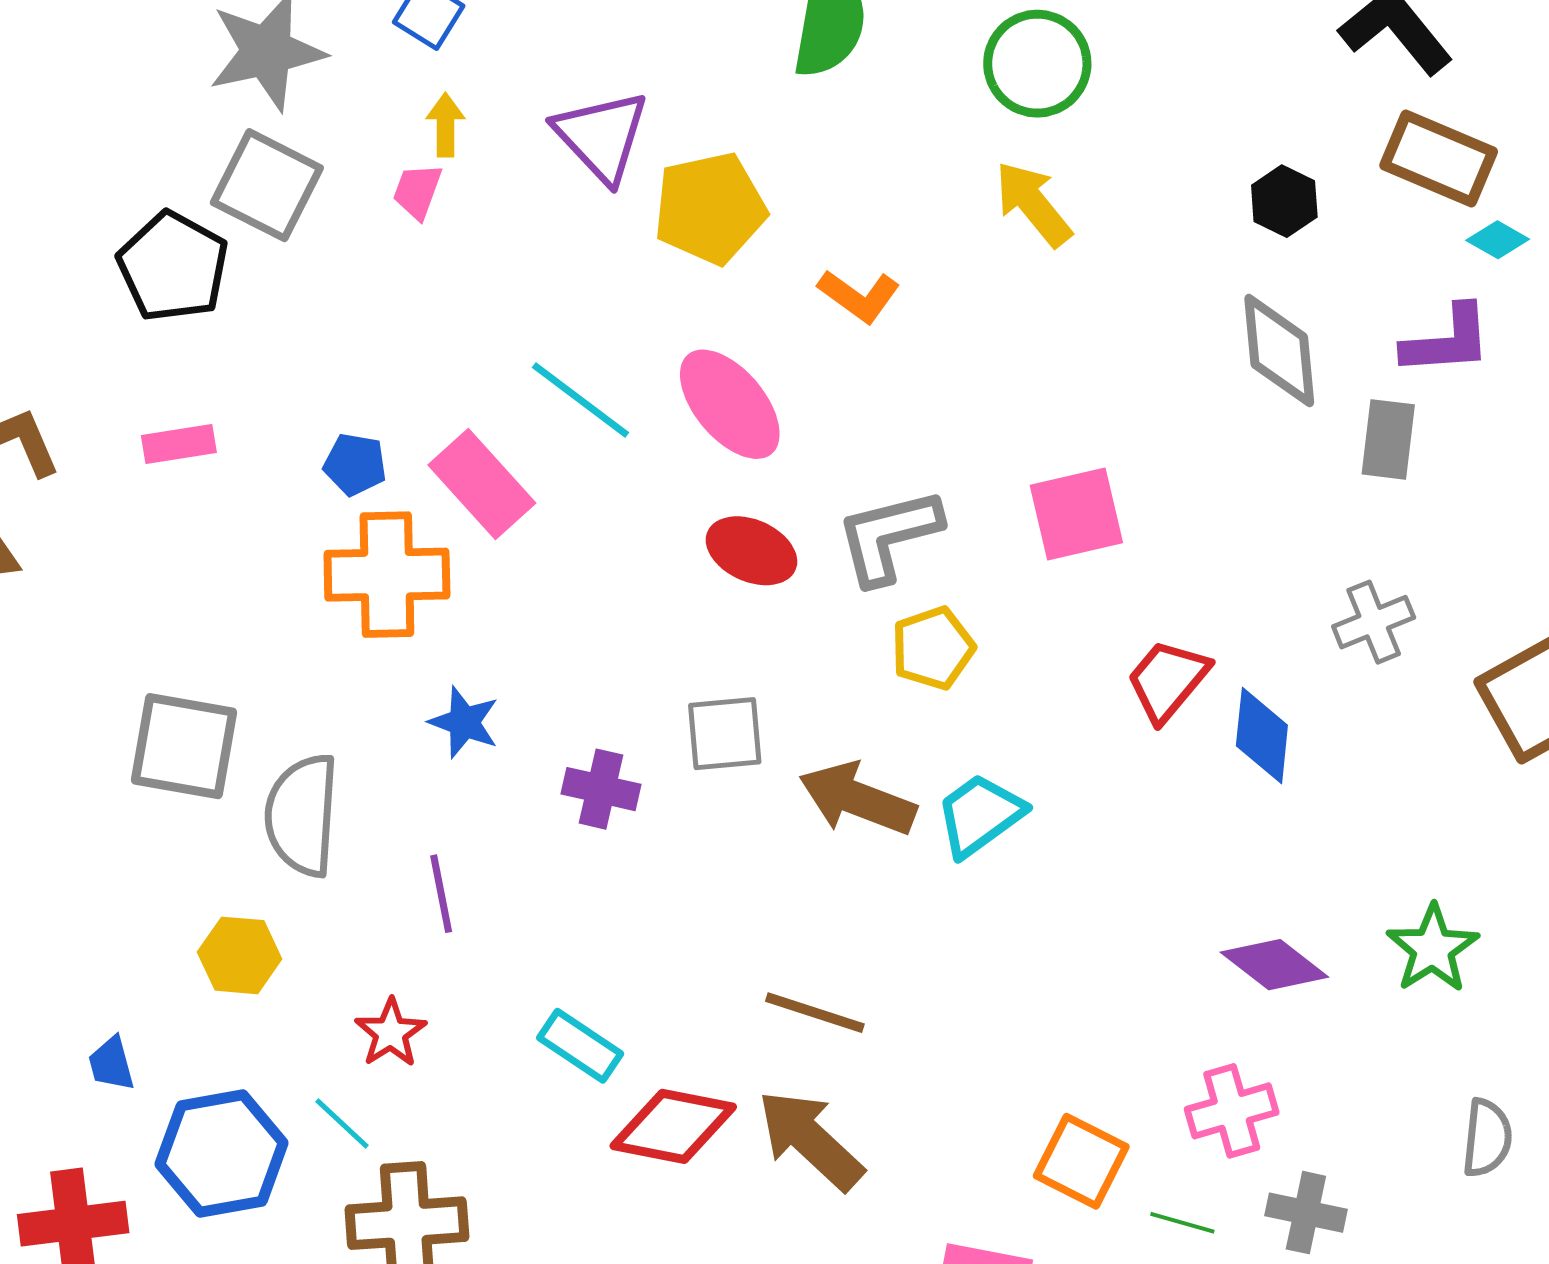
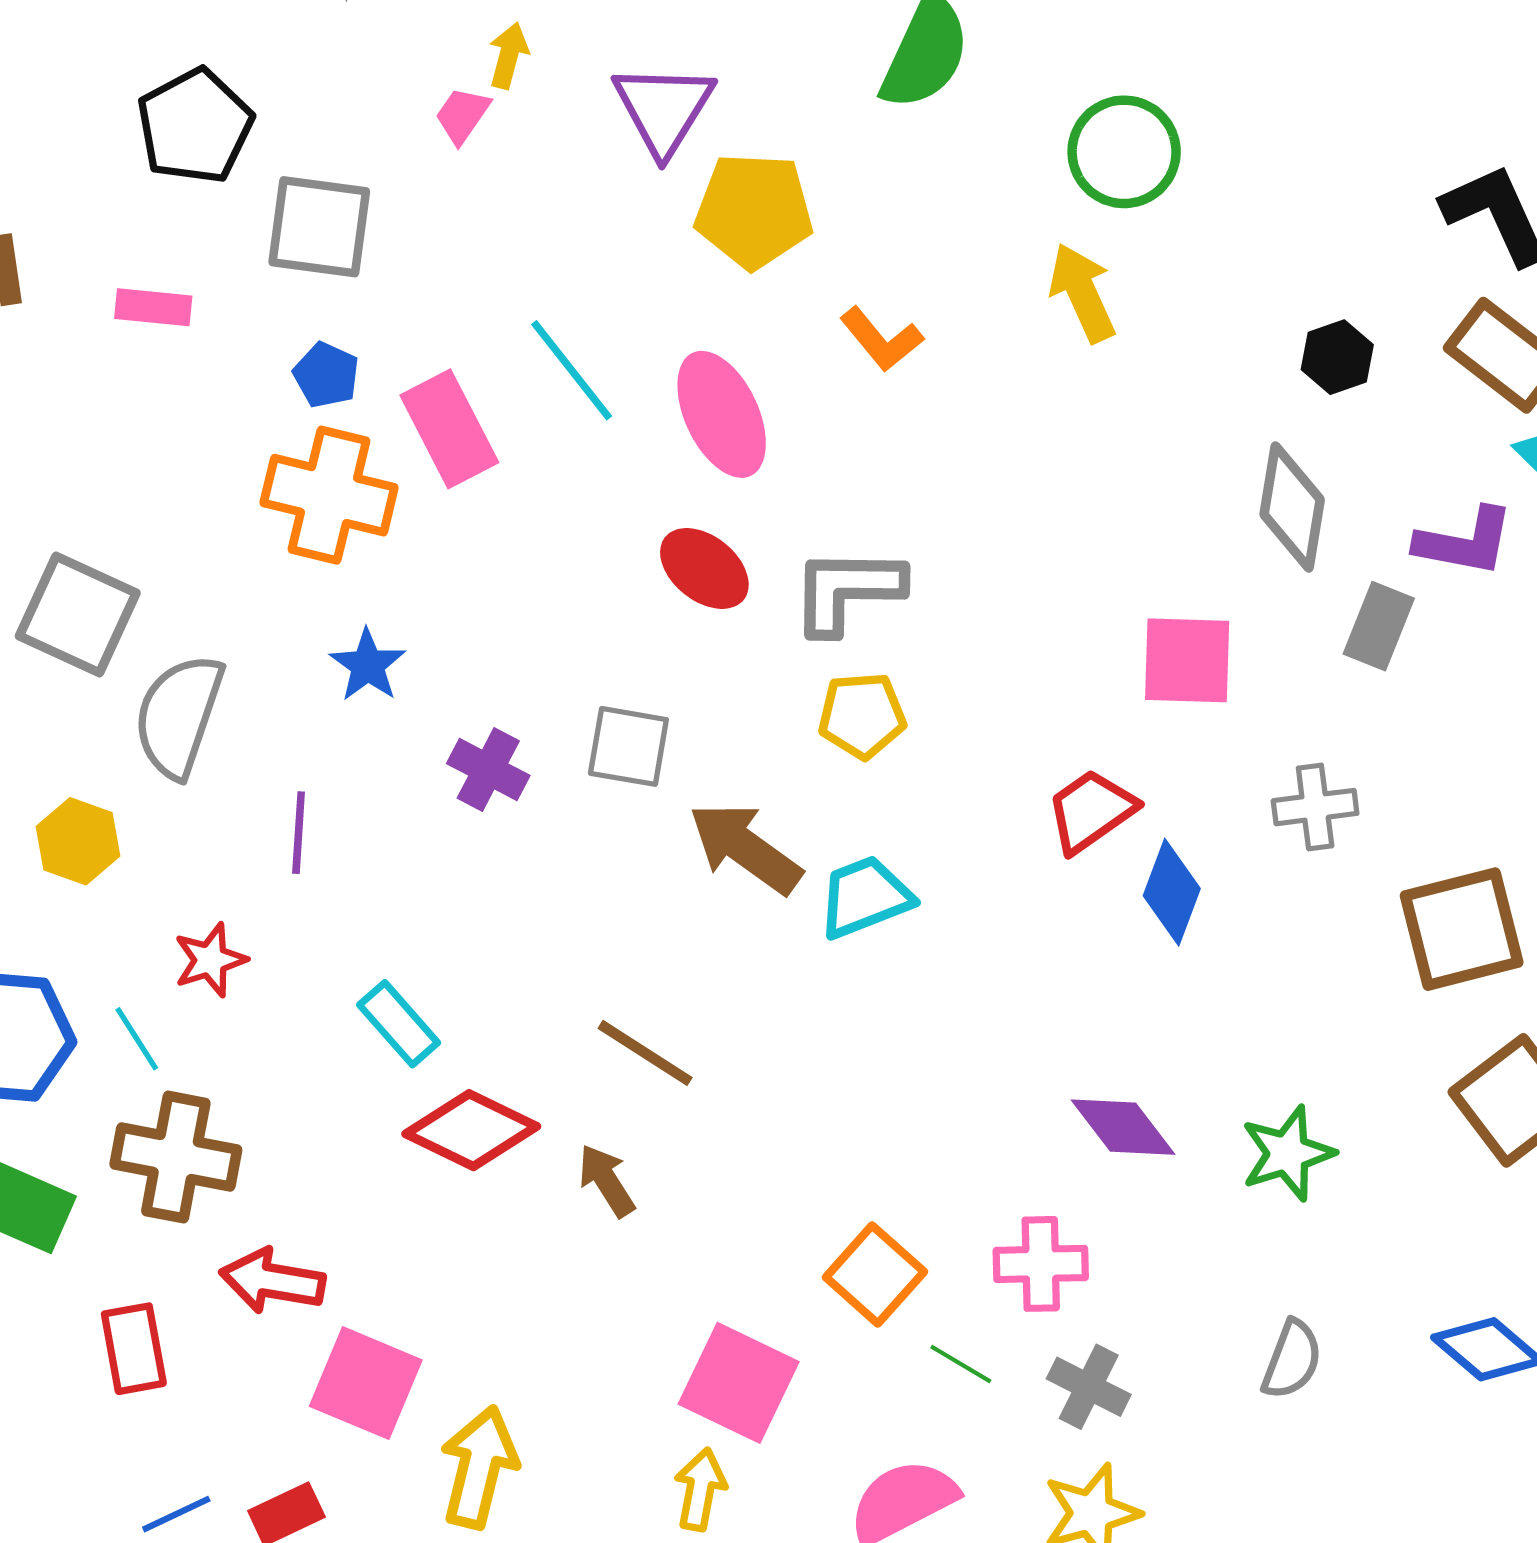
gray square: (267, 185) -> (319, 227), moved, turned -34
pink square: (1076, 514) -> (1187, 660), moved
brown arrow: (810, 1140) -> (607, 1181), size x0.6

